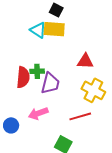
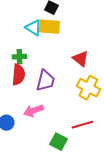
red triangle: (85, 61) -> (80, 59), turned 36
green cross: (37, 71) -> (19, 57), moved
red line: (80, 116) -> (82, 125), moved

